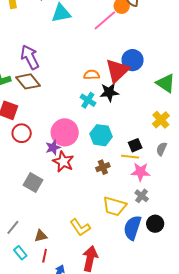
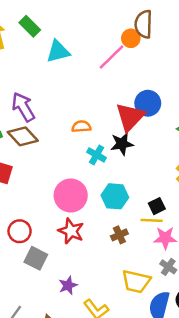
orange semicircle: (92, 75) -> (81, 127), moved
red circle: (22, 133) -> (20, 231), moved
purple star: (53, 147) -> (68, 285), moved

